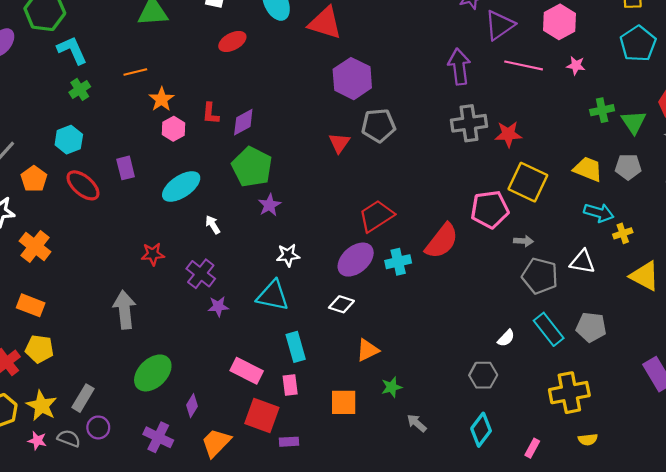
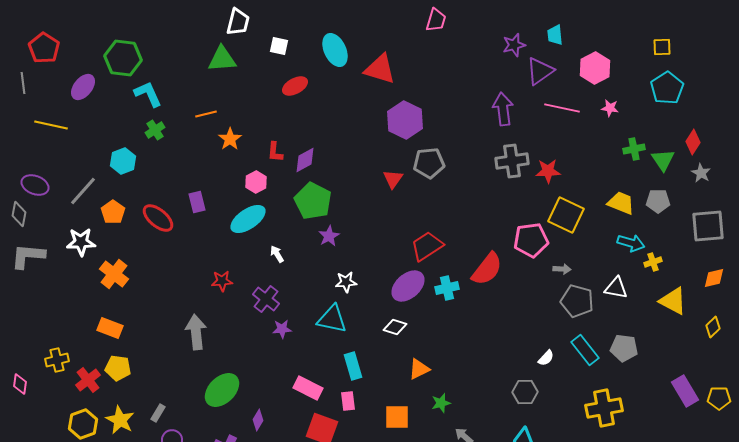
pink hexagon: (174, 129) -> (256, 182), moved
cyan hexagon: (69, 140) -> (123, 161), moved
gray rectangle: (83, 398) -> (158, 413), size x0.7

